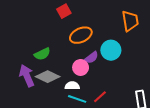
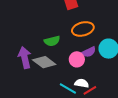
green semicircle: (42, 54) -> (52, 41), moved
white semicircle: (72, 86) -> (82, 83), moved

